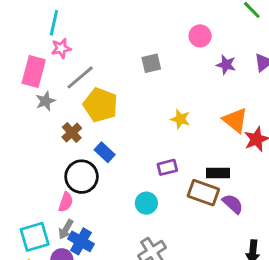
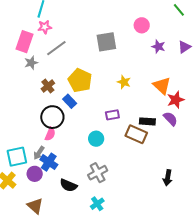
gray square: (151, 63) -> (106, 42), size x1.5
yellow pentagon: (100, 105) -> (80, 80), moved
pink semicircle: (66, 202) -> (50, 134), moved
purple semicircle: (233, 204) -> (170, 119), moved

